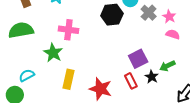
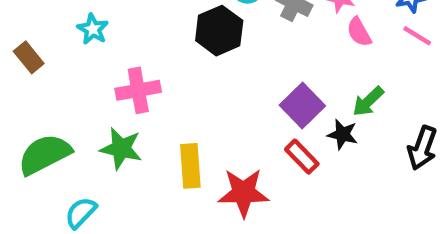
green semicircle: (21, 30) -> (45, 154), moved
pink semicircle: (173, 34) -> (359, 32), turned -120
yellow rectangle: (69, 79) -> (190, 166), moved

